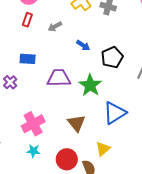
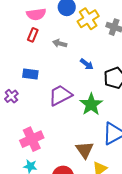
gray arrow: (55, 26) -> (60, 43), turned 40
purple trapezoid: (59, 78) -> (60, 95), turned -30
brown triangle: (76, 123) -> (85, 150), moved

